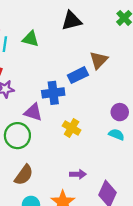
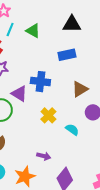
brown triangle: (99, 60) -> (80, 89), moved
blue rectangle: (78, 75) -> (67, 55), moved
cyan semicircle: (116, 135) -> (72, 130), moved

